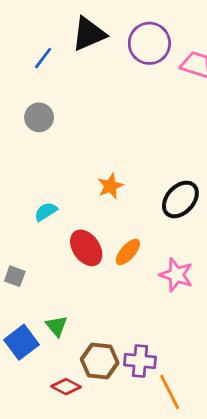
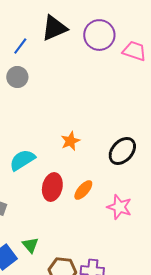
gray circle: (39, 117) -> (17, 77), moved
cyan semicircle: (46, 212) -> (22, 160), size x1.5
red ellipse: (86, 248) -> (52, 187), turned 48

